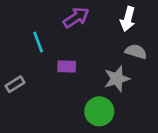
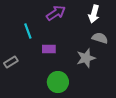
green circle: (99, 111) -> (58, 82), moved

